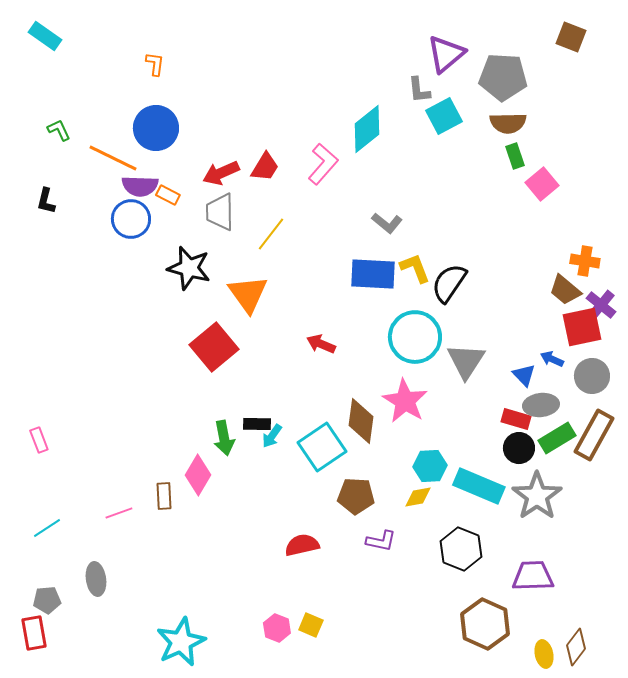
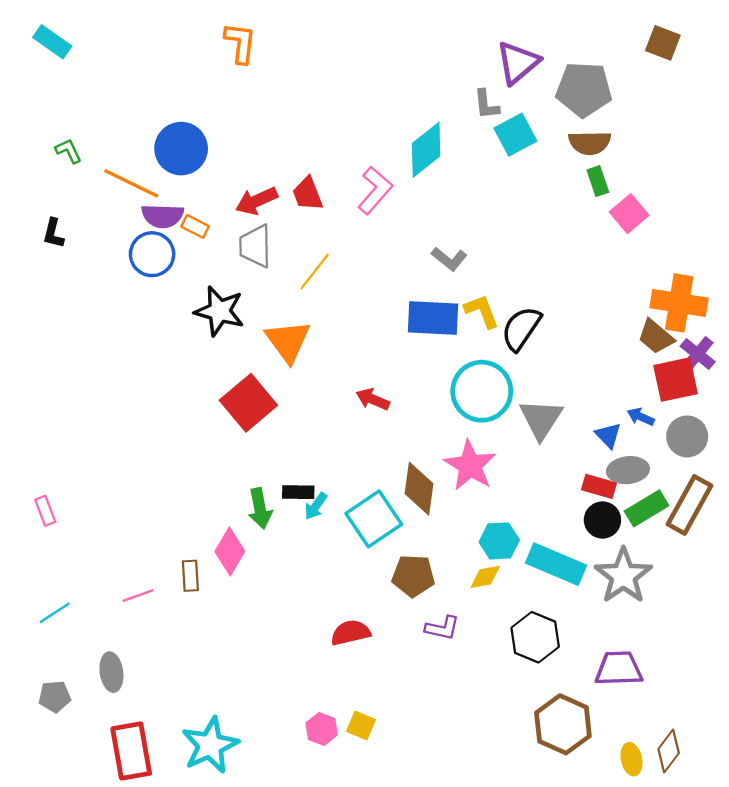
orange L-shape: (155, 64) -> (240, 43), moved, size x1.5
red trapezoid: (265, 167) -> (308, 194), turned 128
orange cross: (585, 261) -> (679, 303), size x1.6
red rectangle: (34, 633) -> (131, 751), moved, size x1.4

